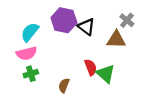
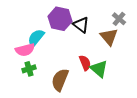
cyan semicircle: (30, 32) -> (36, 38), moved
brown triangle: (116, 39) -> (109, 37), turned 48
brown semicircle: (64, 85) -> (60, 80), size x1.6

